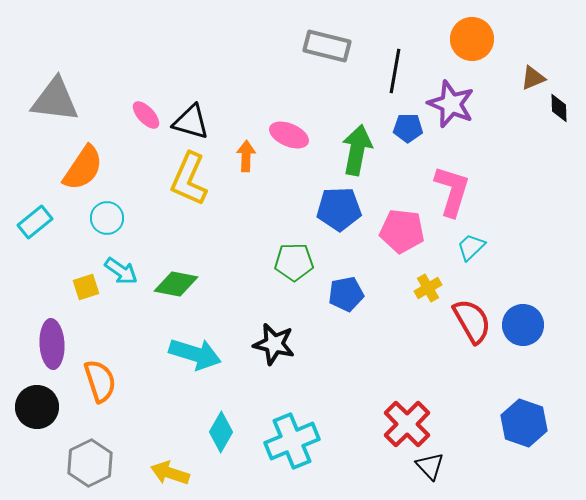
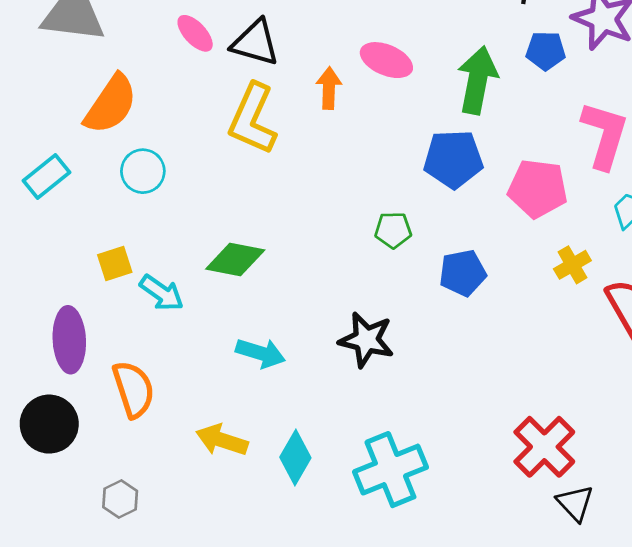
green pentagon: (294, 262) -> (393, 230), size x0.7
cyan arrow: (121, 271) -> (162, 293), moved
cyan arrow: (195, 354) -> (261, 353), size x0.7
gray hexagon: (90, 463) -> (120, 499), size x0.6
yellow arrow: (170, 473) -> (222, 440), moved

